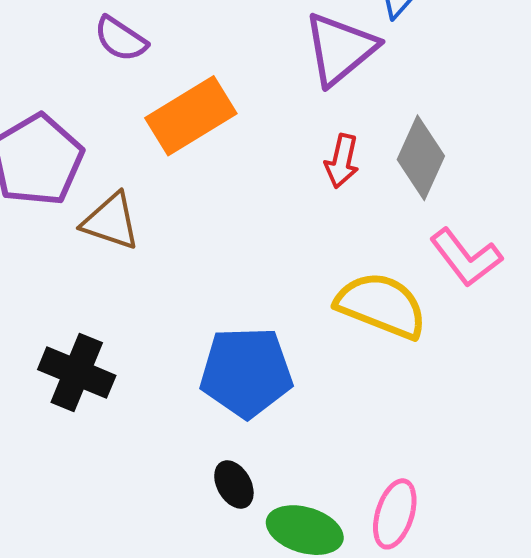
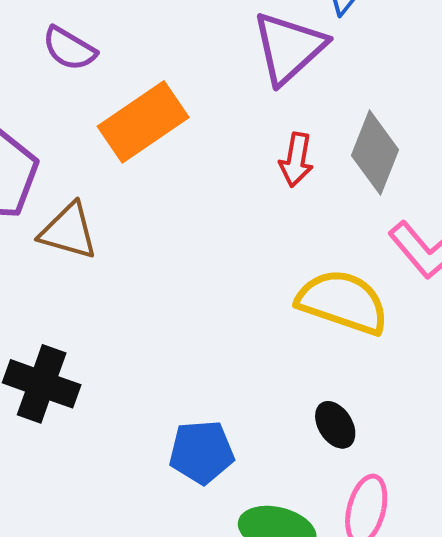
blue pentagon: (246, 372) -> (202, 452), moved, size x0.7
black ellipse: (234, 484) -> (335, 425), moved

